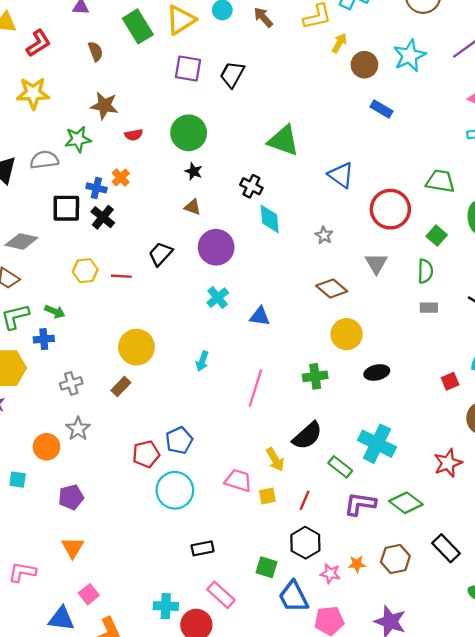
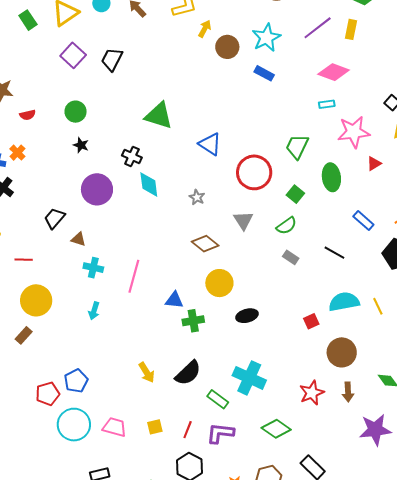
green rectangle: (138, 26) -> (28, 20), size x0.7
purple square: (188, 69) -> (73, 55), turned 35
blue rectangle: (382, 109) -> (264, 73), moved
green circle: (189, 133) -> (76, 112), size x0.7
green trapezoid: (440, 181) -> (297, 147), turned -72
brown triangle: (193, 207) -> (78, 239), moved
purple circle: (216, 247) -> (97, 189), moved
green semicircle: (425, 271) -> (286, 226), turned 55
red line: (121, 276) -> (24, 260), moved
cyan cross: (218, 298) -> (93, 268), moved, turned -36
gray rectangle: (429, 308) -> (291, 257), turned 35
blue triangle: (260, 316) -> (174, 300), moved
pink line: (255, 388) -> (134, 276), moved
yellow arrow: (275, 460) -> (147, 372), moved
pink trapezoid: (238, 480) -> (115, 427), moved
purple L-shape: (360, 504) -> (220, 433), moved

